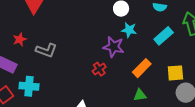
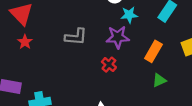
red star: (20, 39) -> (25, 42), moved
gray L-shape: (46, 50) -> (76, 37), moved

